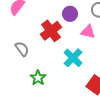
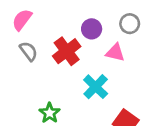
gray semicircle: (22, 49) -> (29, 51), moved

